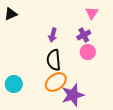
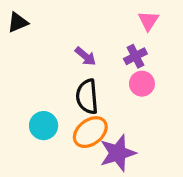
purple arrow: (53, 35) -> (85, 56), turned -64
cyan circle: (14, 84) -> (44, 126), moved

